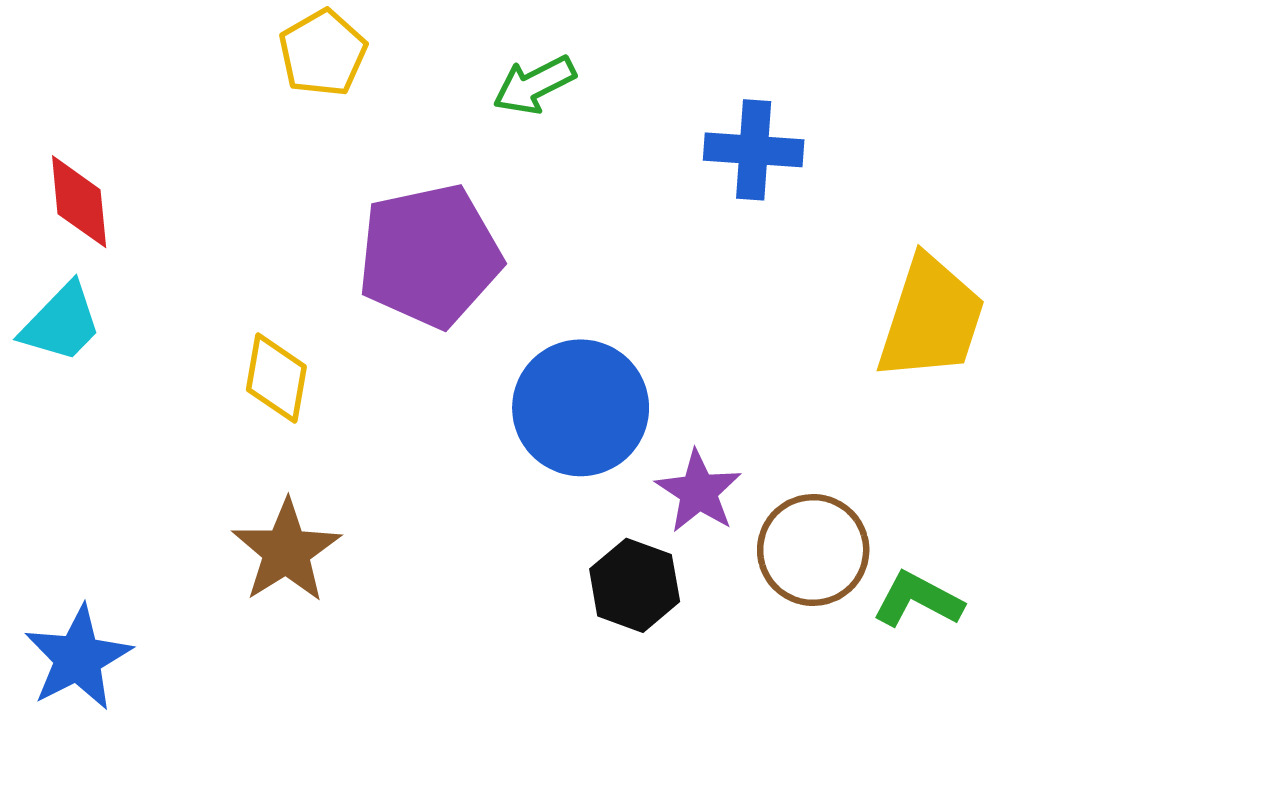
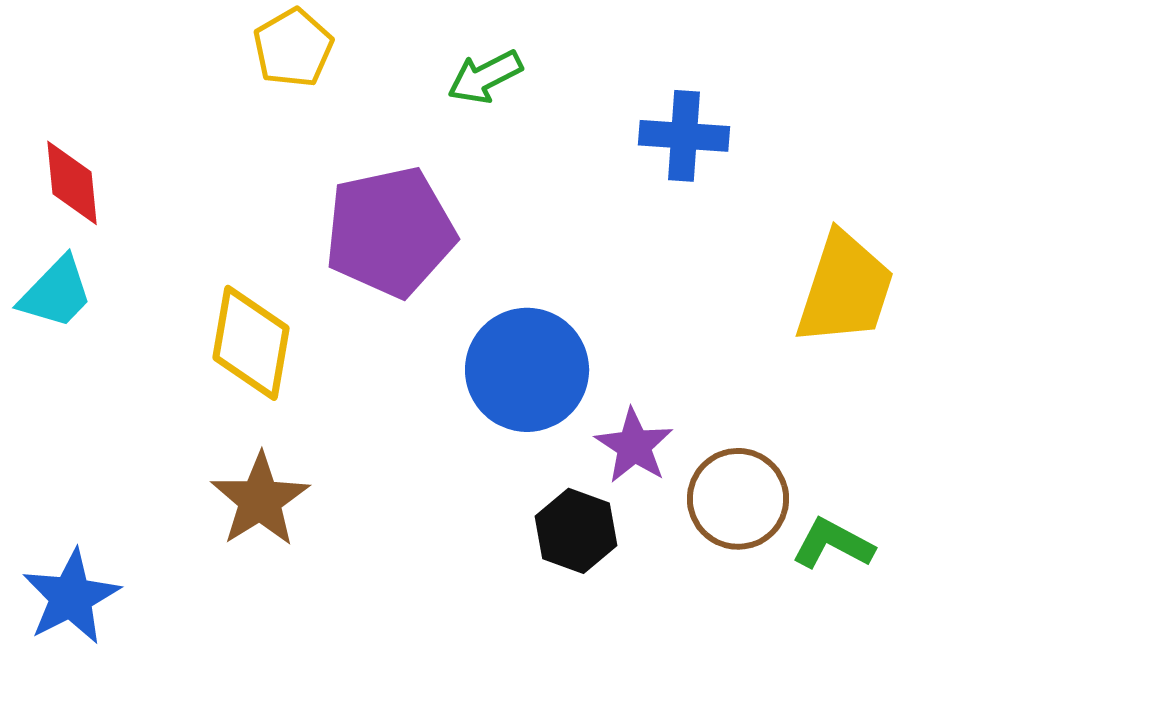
yellow diamond: (276, 378) -> (251, 343), size x1.4

